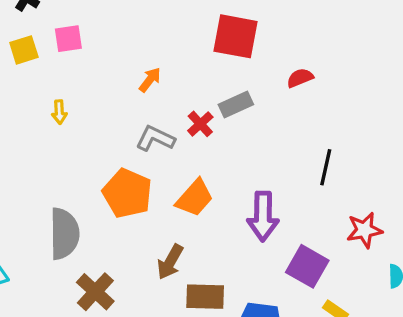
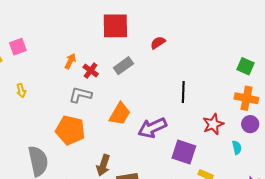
red cross: (200, 124) -> (91, 71), moved
orange trapezoid: (195, 198) -> (120, 114), moved
purple arrow: (263, 216) -> (152, 128), turned 76

